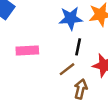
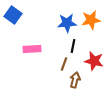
brown line: (67, 69) -> (64, 64), turned -32

